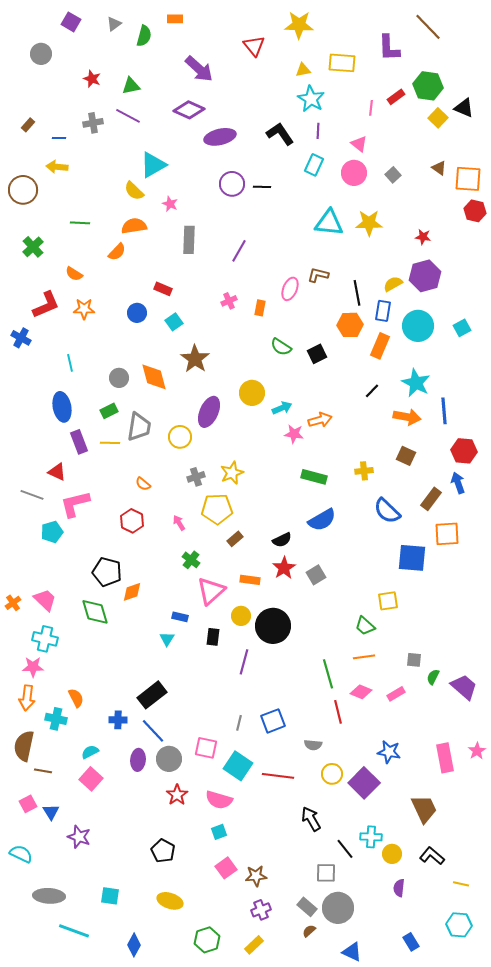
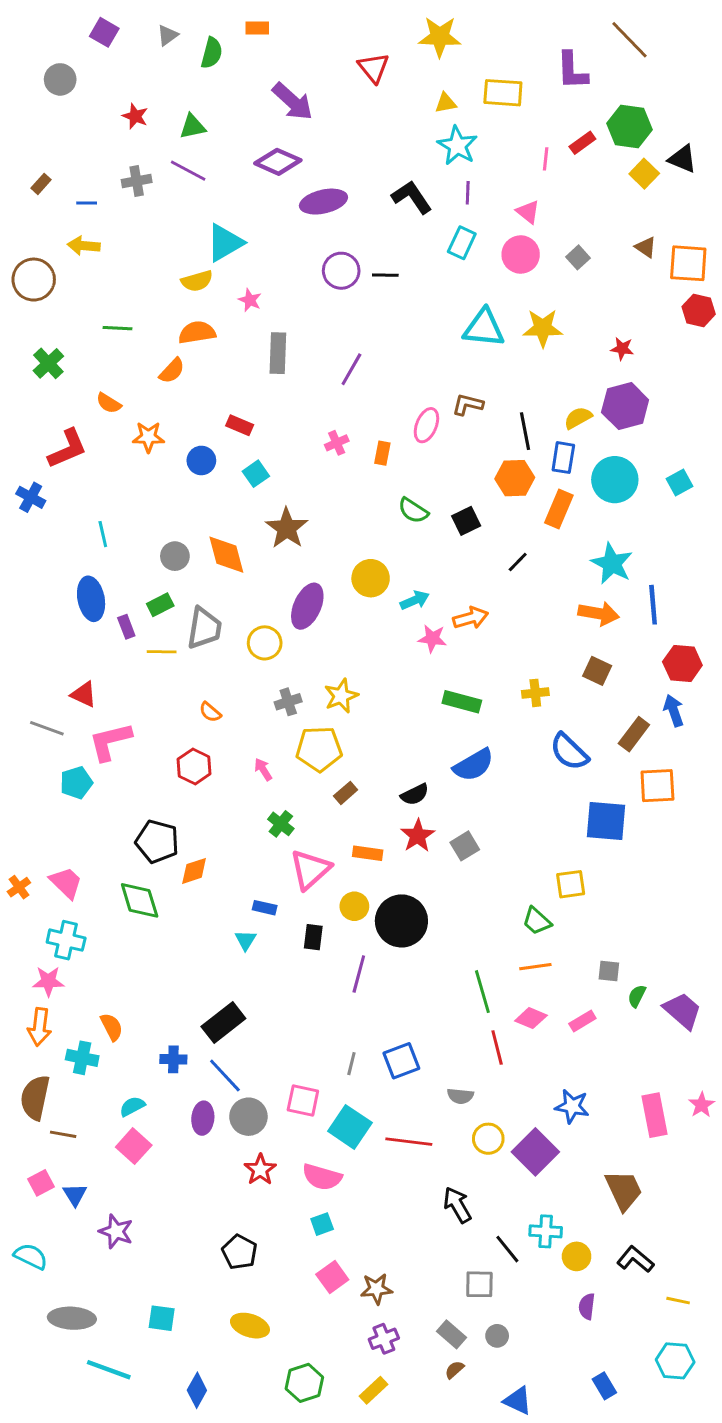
yellow semicircle: (134, 191) -> (197, 281), turned -60
orange star: (84, 309) -> (148, 437), moved
black line: (372, 391) -> (518, 562), moved
purple rectangle: (79, 442) -> (126, 627), moved, size x0.7
gray circle: (338, 908) -> (497, 1336), size x0.5

